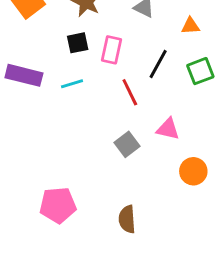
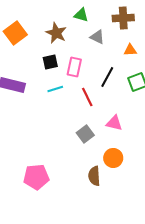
cyan line: (72, 84) -> (55, 89), moved
orange circle: (193, 171) -> (113, 158), moved
brown semicircle: (127, 219) -> (94, 176), moved

